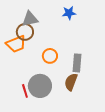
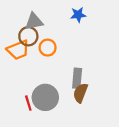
orange circle: (50, 56) -> (48, 48), moved
gray rectangle: (77, 63) -> (77, 78), moved

